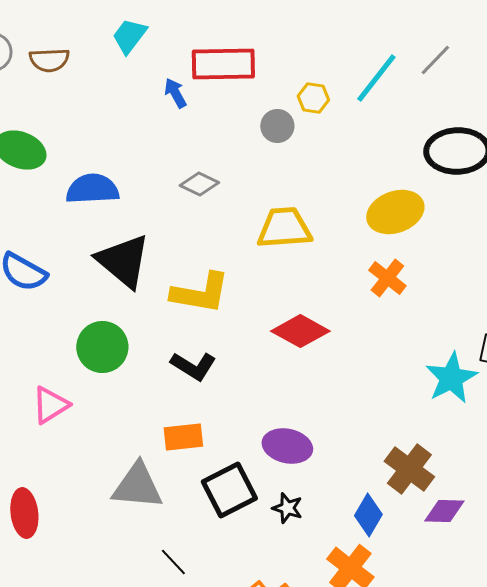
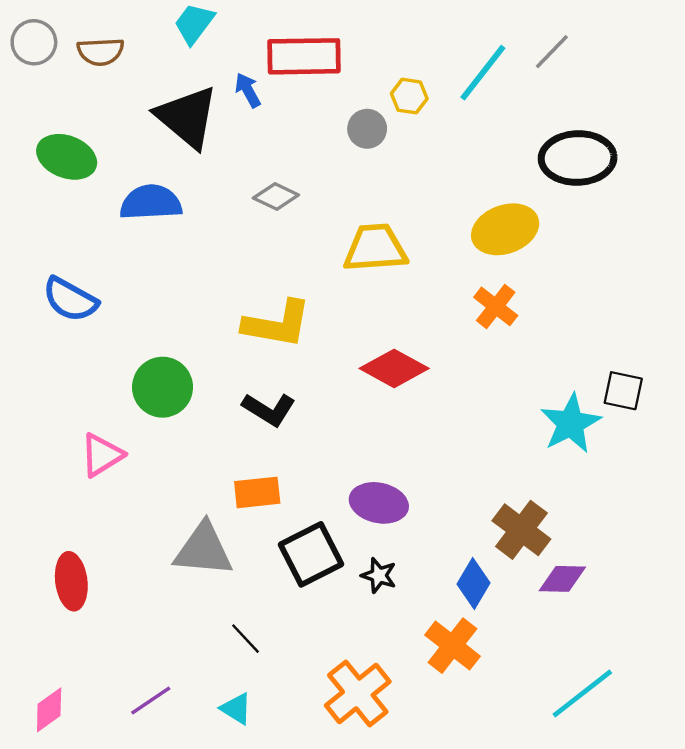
black triangle: (123, 261) -> (187, 117), moved

